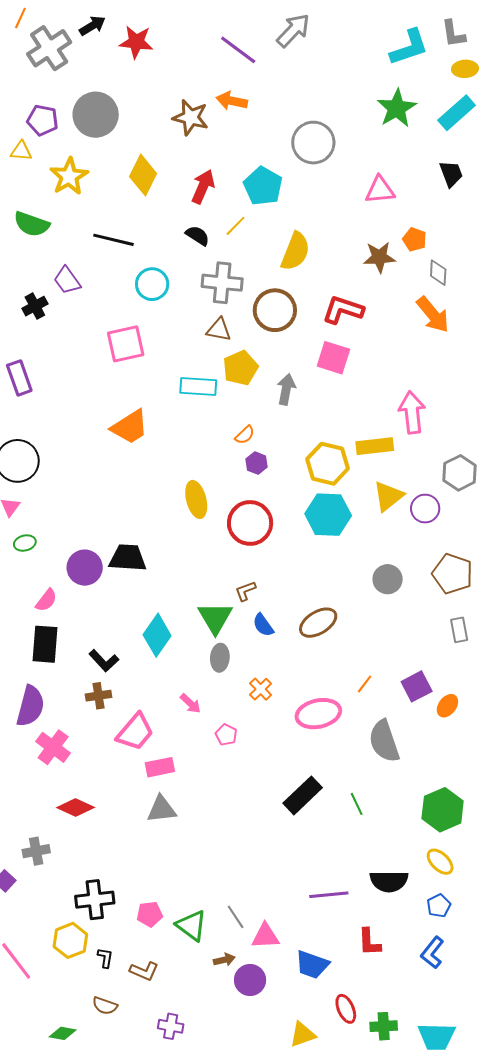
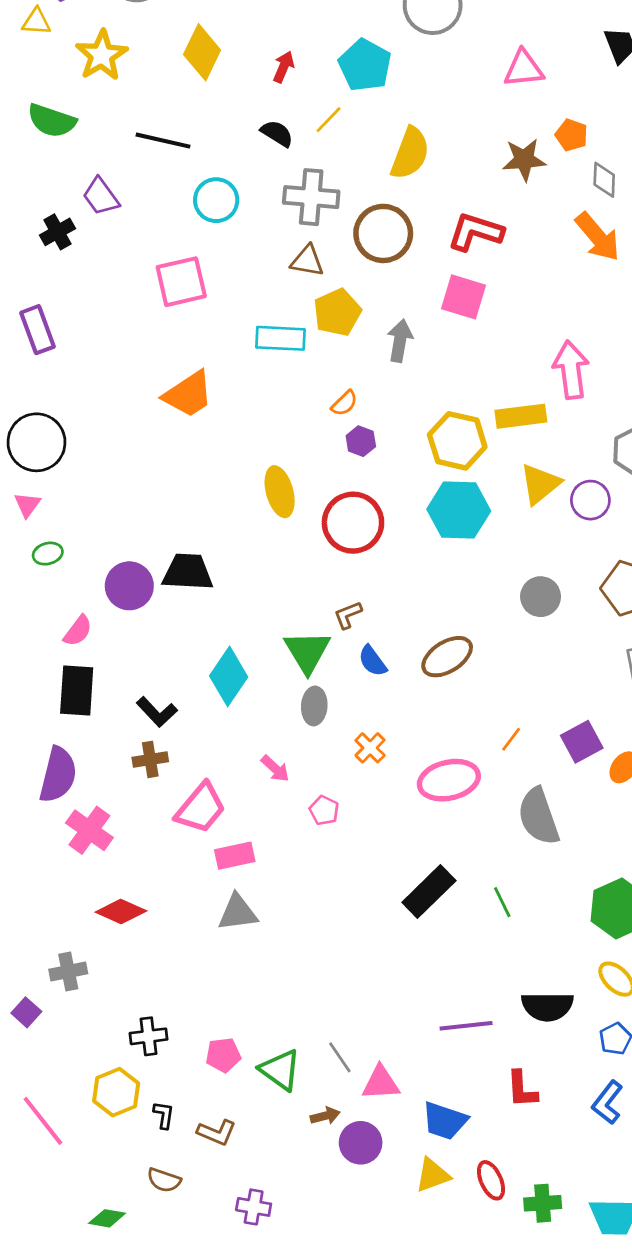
red arrow: (203, 187) -> (284, 67), size x0.7
black cross: (95, 900) -> (149, 1036), size x0.7
yellow triangle: (303, 1034) -> (433, 1175), moved

